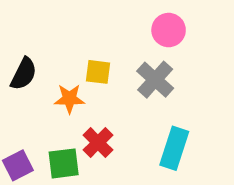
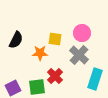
pink circle: (169, 30) -> (82, 33), moved
gray cross: (155, 80) -> (79, 55), moved

